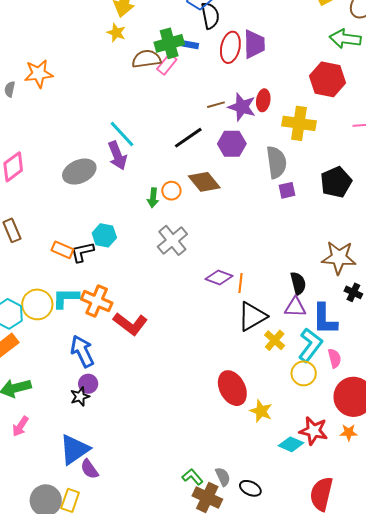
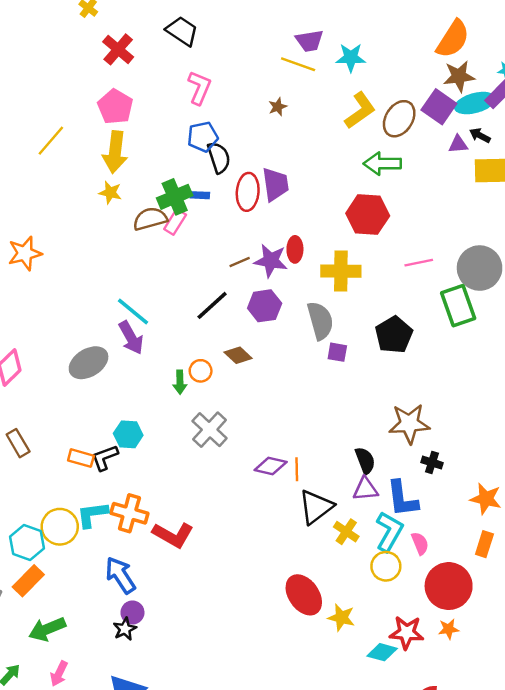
brown diamond: (204, 182) -> (238, 355), size x0.7
purple square: (287, 190) -> (337, 352), turned 30

